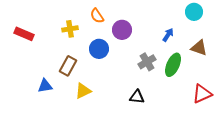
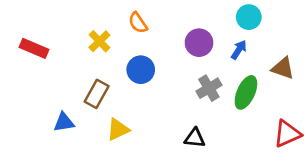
cyan circle: (194, 12) -> (249, 17), moved
yellow cross: (70, 29) -> (99, 41), turned -35
purple circle: (122, 30) -> (199, 43), moved

